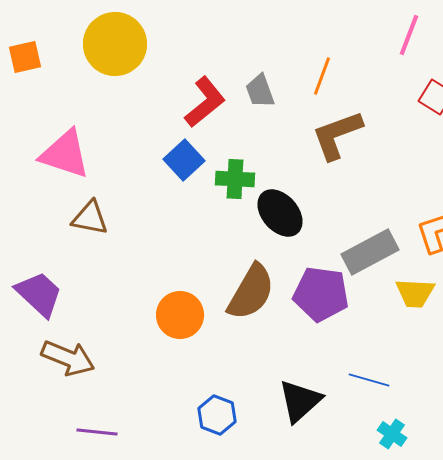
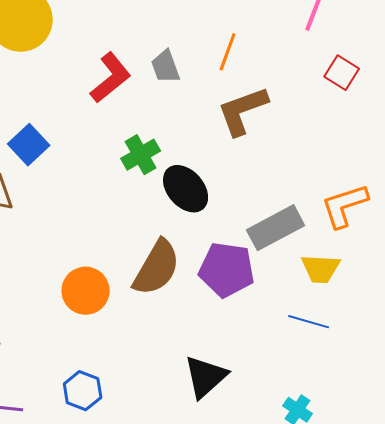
blue square: (184, 160) -> (29, 145), moved
green cross: (235, 179) -> (141, 155), turned -33
blue line: (369, 380) -> (309, 322), moved
blue hexagon: (217, 415) -> (83, 391), moved

